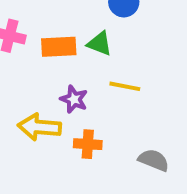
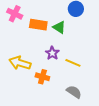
yellow line: (125, 86) -> (73, 63), moved
purple star: (74, 99) -> (52, 53), moved

